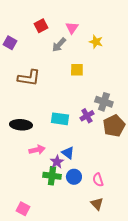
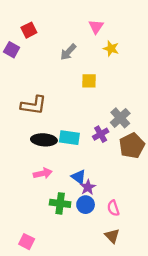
red square: (41, 26) -> (29, 30), moved
pink triangle: (72, 28) -> (96, 27), moved
brown L-shape: (29, 78) -> (34, 105), moved
gray cross: (104, 102) -> (120, 118), turned 30
black ellipse: (21, 125) -> (44, 140), moved
purple star: (57, 162) -> (88, 187), moved

